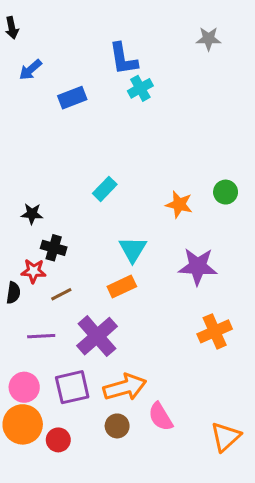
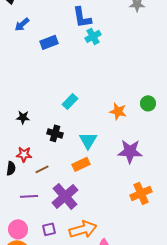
black cross: (54, 248) -> (55, 133), moved
purple square: (72, 387) -> (49, 229), size x0.6

